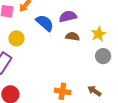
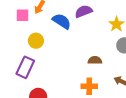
brown semicircle: (72, 36) -> (95, 60), moved

